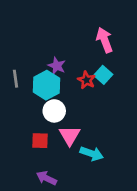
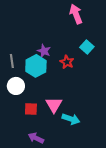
pink arrow: (105, 40) -> (76, 14), moved
cyan square: (103, 75) -> (87, 47), moved
white circle: (54, 111) -> (16, 86), moved

